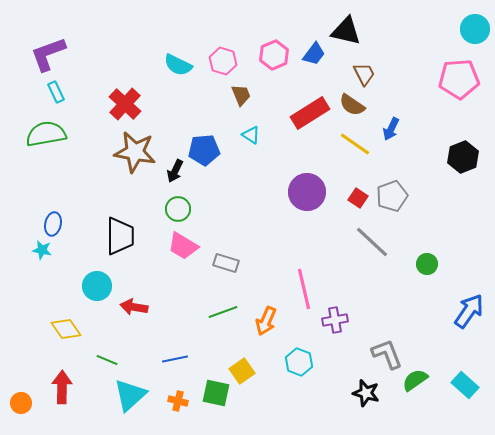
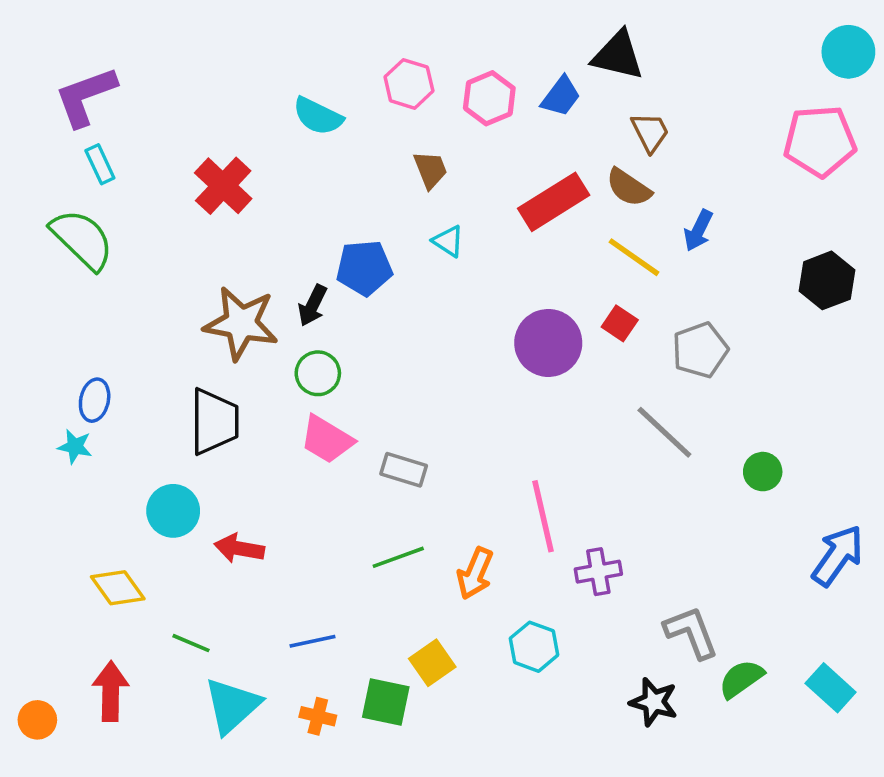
pink hexagon: (223, 61) -> (409, 84), moved
green semicircle: (46, 134) -> (82, 239), turned 54
brown star: (135, 152) -> (241, 323), moved
red square: (358, 198) -> (620, 323), moved

